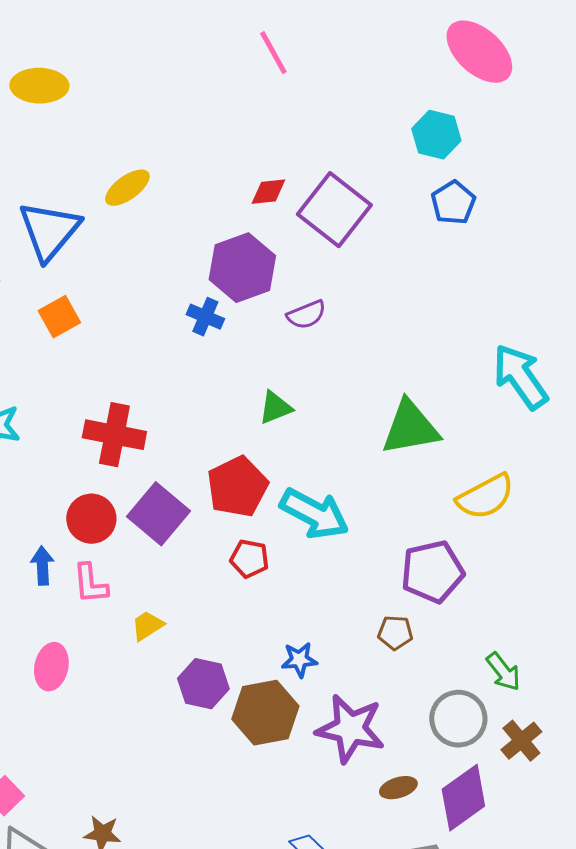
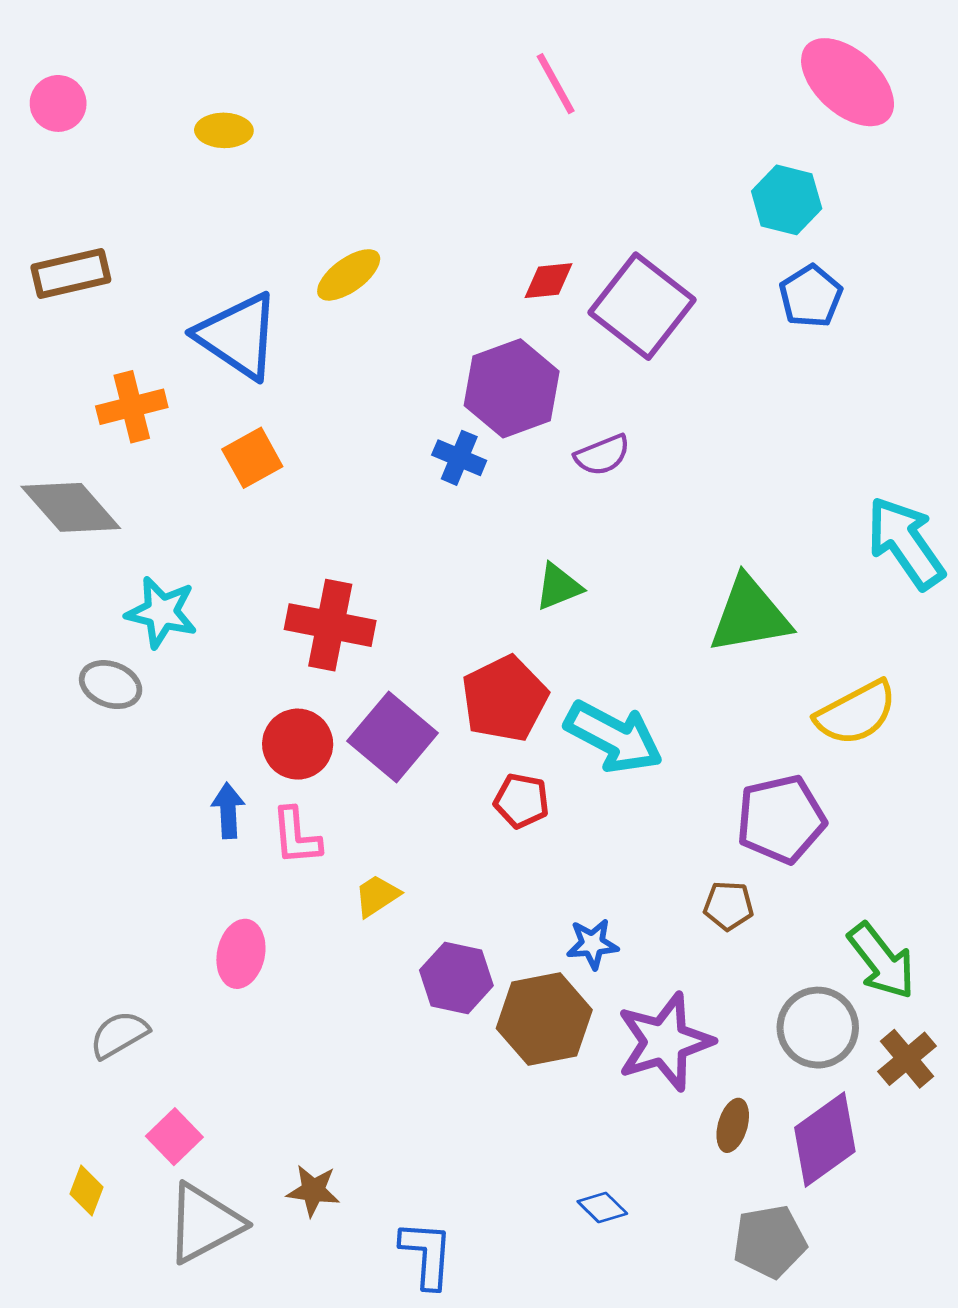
yellow ellipse: (39, 86) -> (224, 130), size x0.7
blue triangle: (49, 231) -> (238, 336), turned -36
green arrow: (503, 672) -> (882, 961), size x1.4
purple star: (350, 729) -> (665, 1042), turned -30
brown ellipse: (398, 788) -> (733, 1125), turned -57

